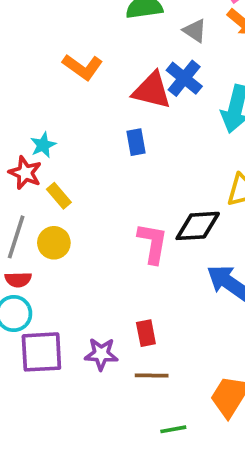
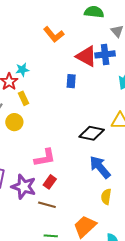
blue cross: (184, 78) -> (105, 54), turned 30
pink L-shape: (153, 243) -> (45, 158), moved, turned 55
red rectangle: (146, 333) -> (50, 182), turned 32
purple star: (101, 354) -> (24, 187), size x1.4

